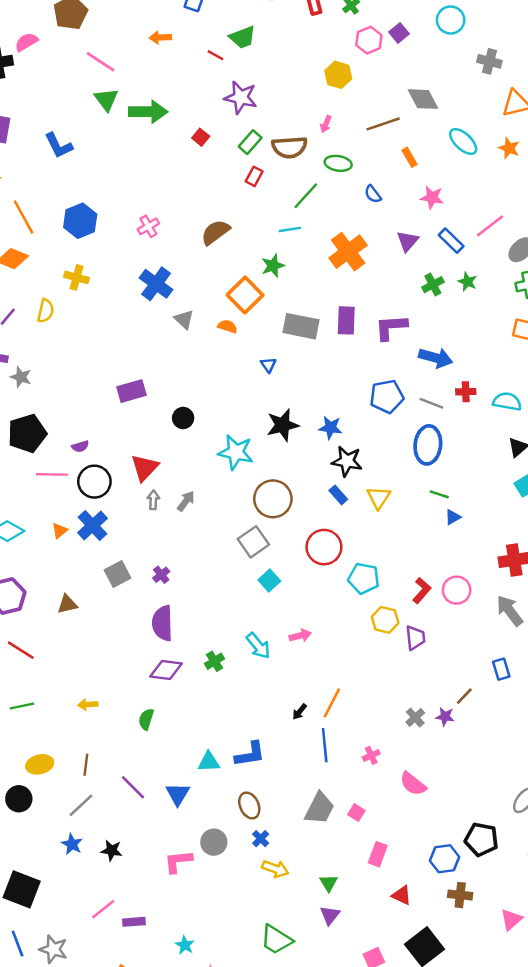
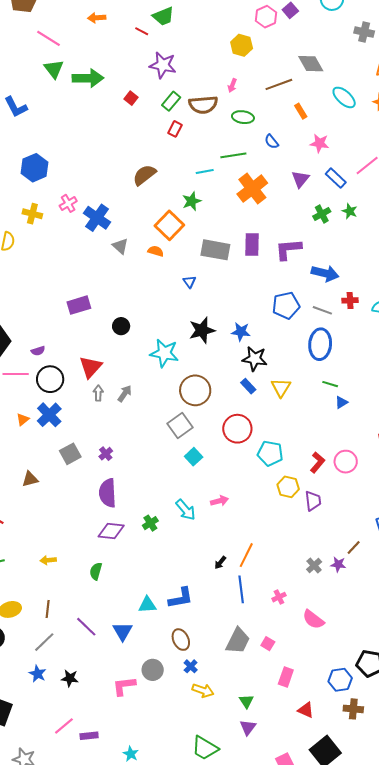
green line: (306, 196) -> (233, 155), moved, turned 40
pink cross: (148, 226) -> (68, 203), moved

